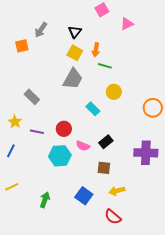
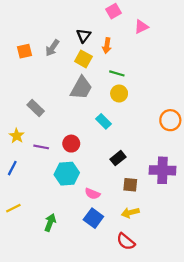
gray arrow: (41, 30) -> (52, 48), moved
orange arrow: (96, 50) -> (107, 46), moved
yellow circle: (114, 92) -> (119, 93), moved
pink semicircle: (83, 146) -> (92, 194), moved
brown square: (104, 168) -> (130, 185), moved

